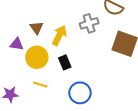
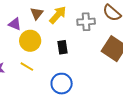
yellow arrow: (59, 35) -> (58, 15), moved
black rectangle: (65, 62) -> (63, 47), moved

